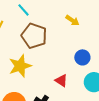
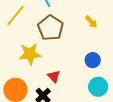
red triangle: (61, 81) -> (54, 76), moved

